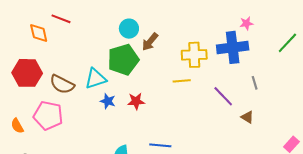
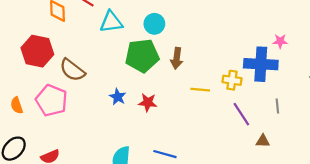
brown arrow: (150, 42) -> (177, 58), moved, turned -42
yellow cross: (194, 55) -> (232, 80), moved, size x0.7
cyan triangle: (96, 79) -> (111, 22), moved
brown triangle: (247, 117) -> (263, 141), turned -40

